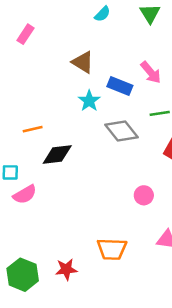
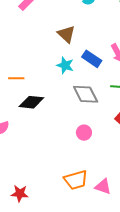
cyan star: (89, 101) -> (65, 65), turned -30
pink circle: (144, 195) -> (84, 133), moved
orange trapezoid: (112, 249) -> (76, 180), moved, turned -30

